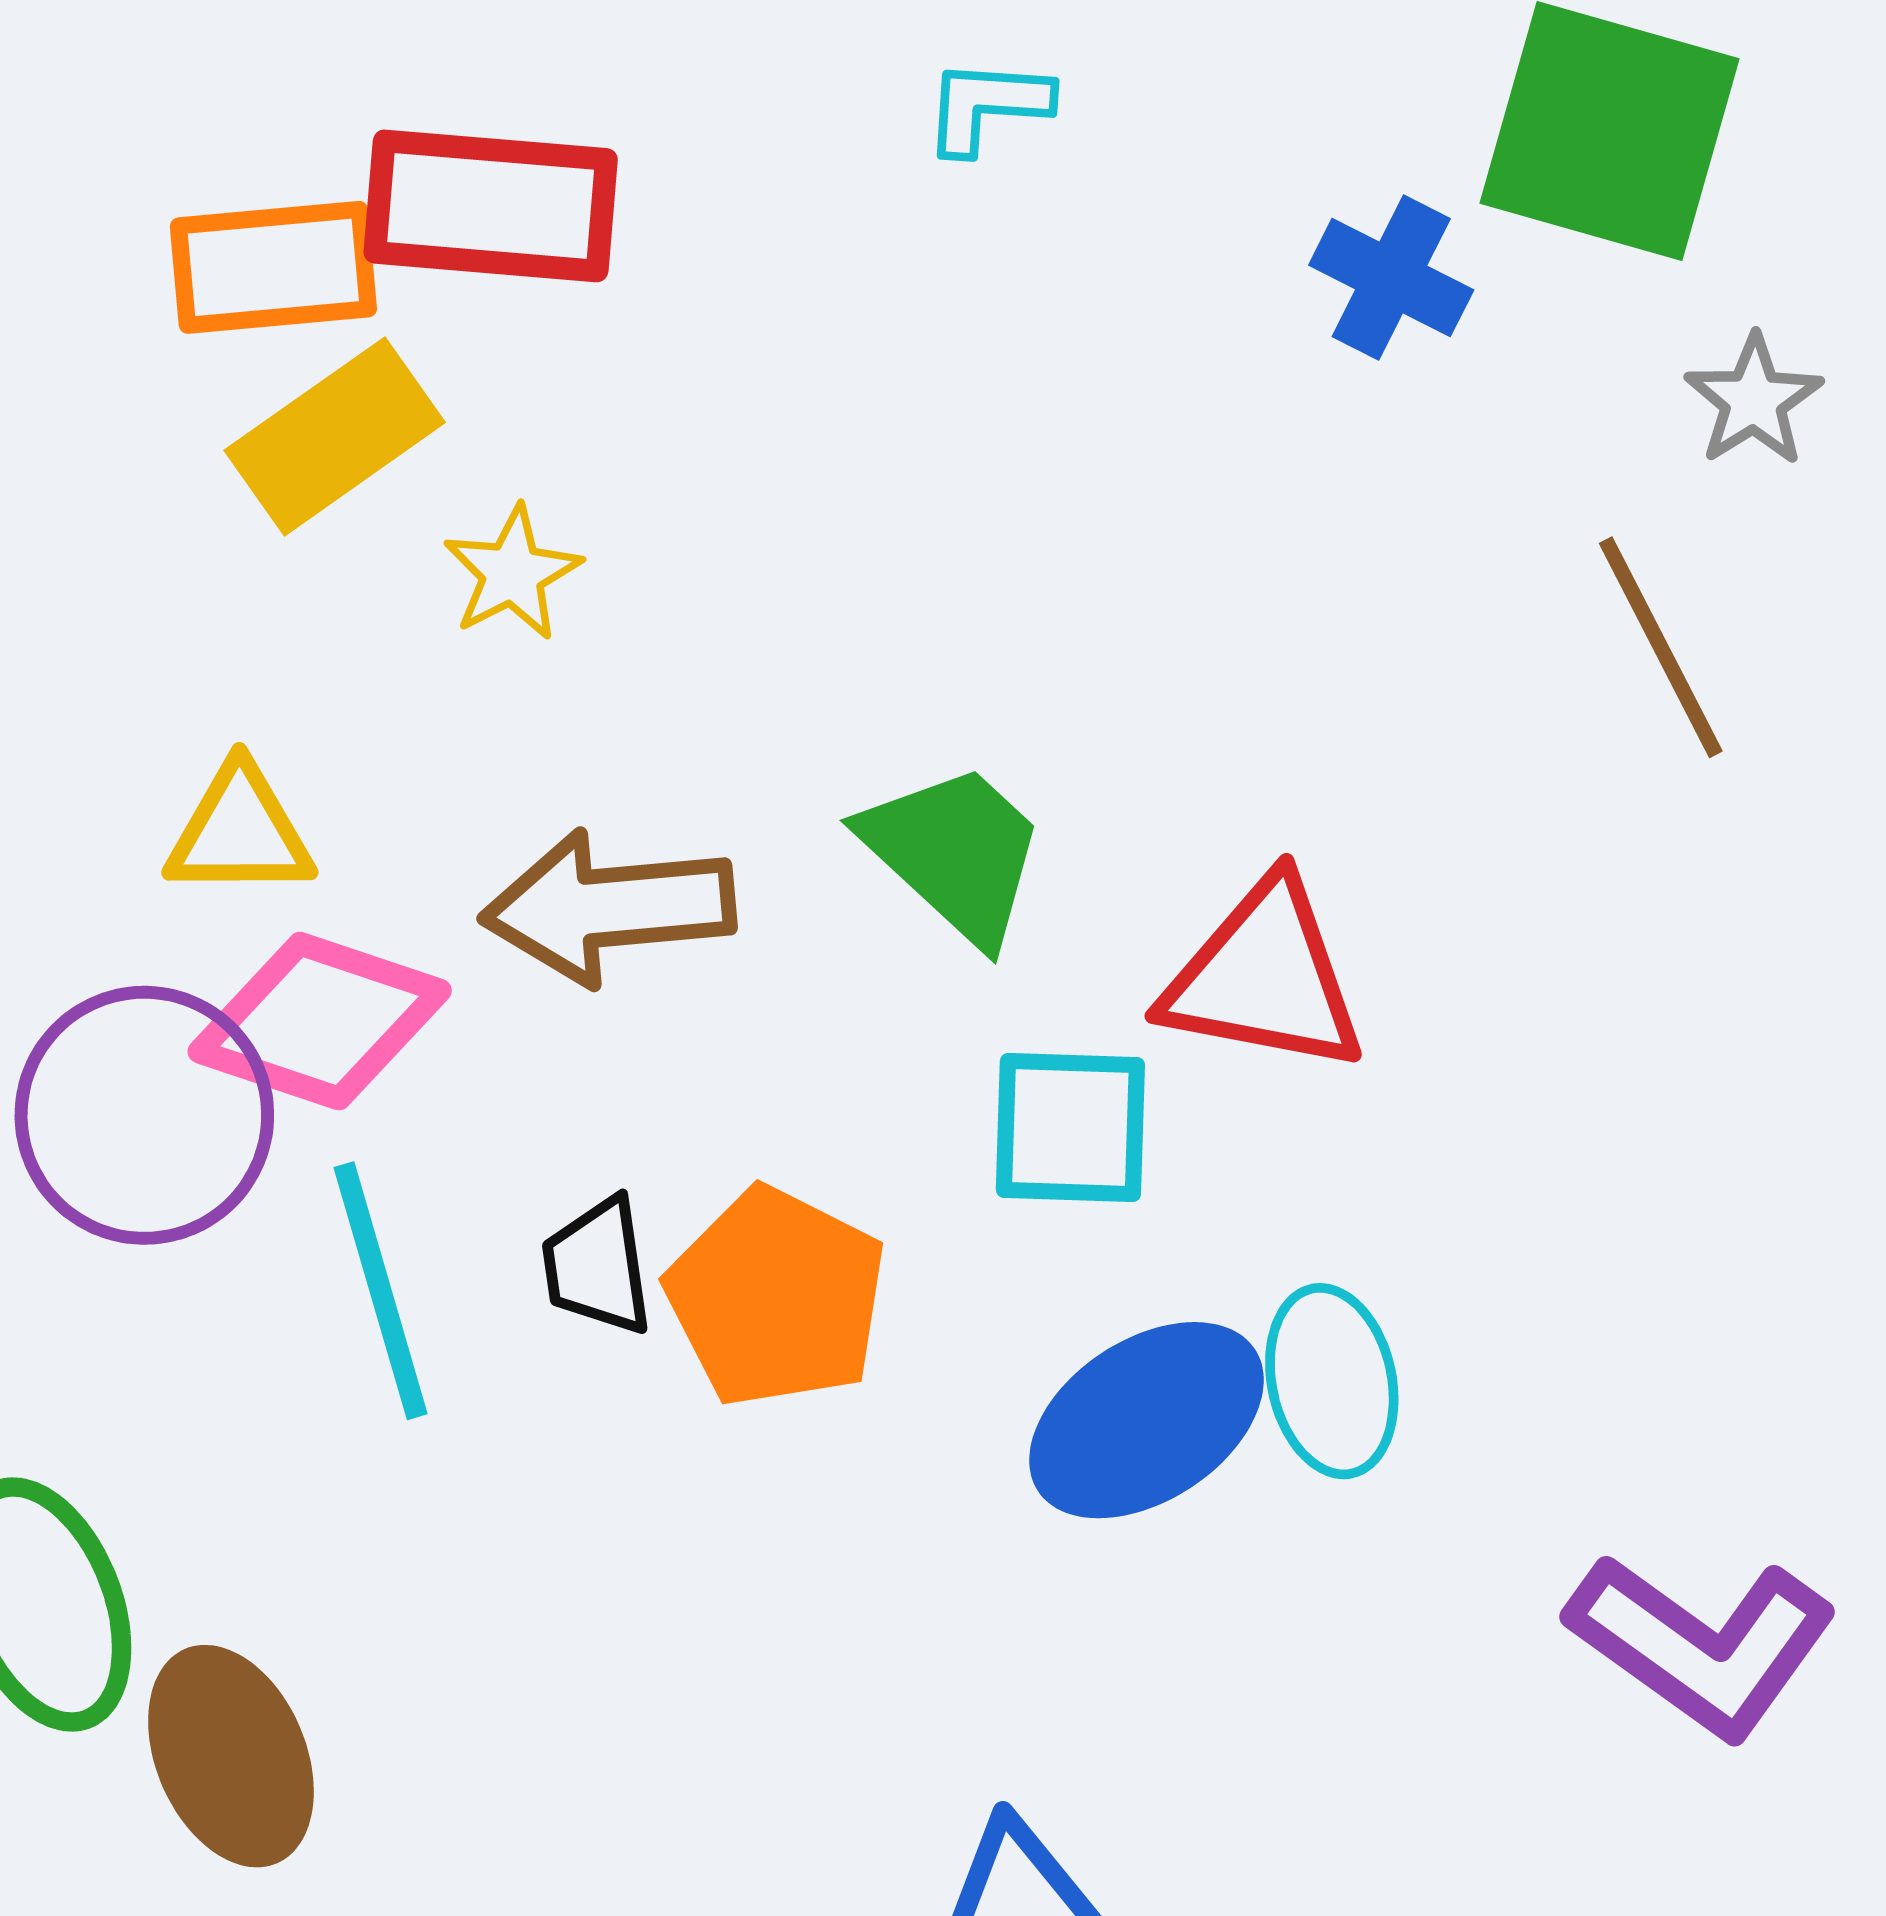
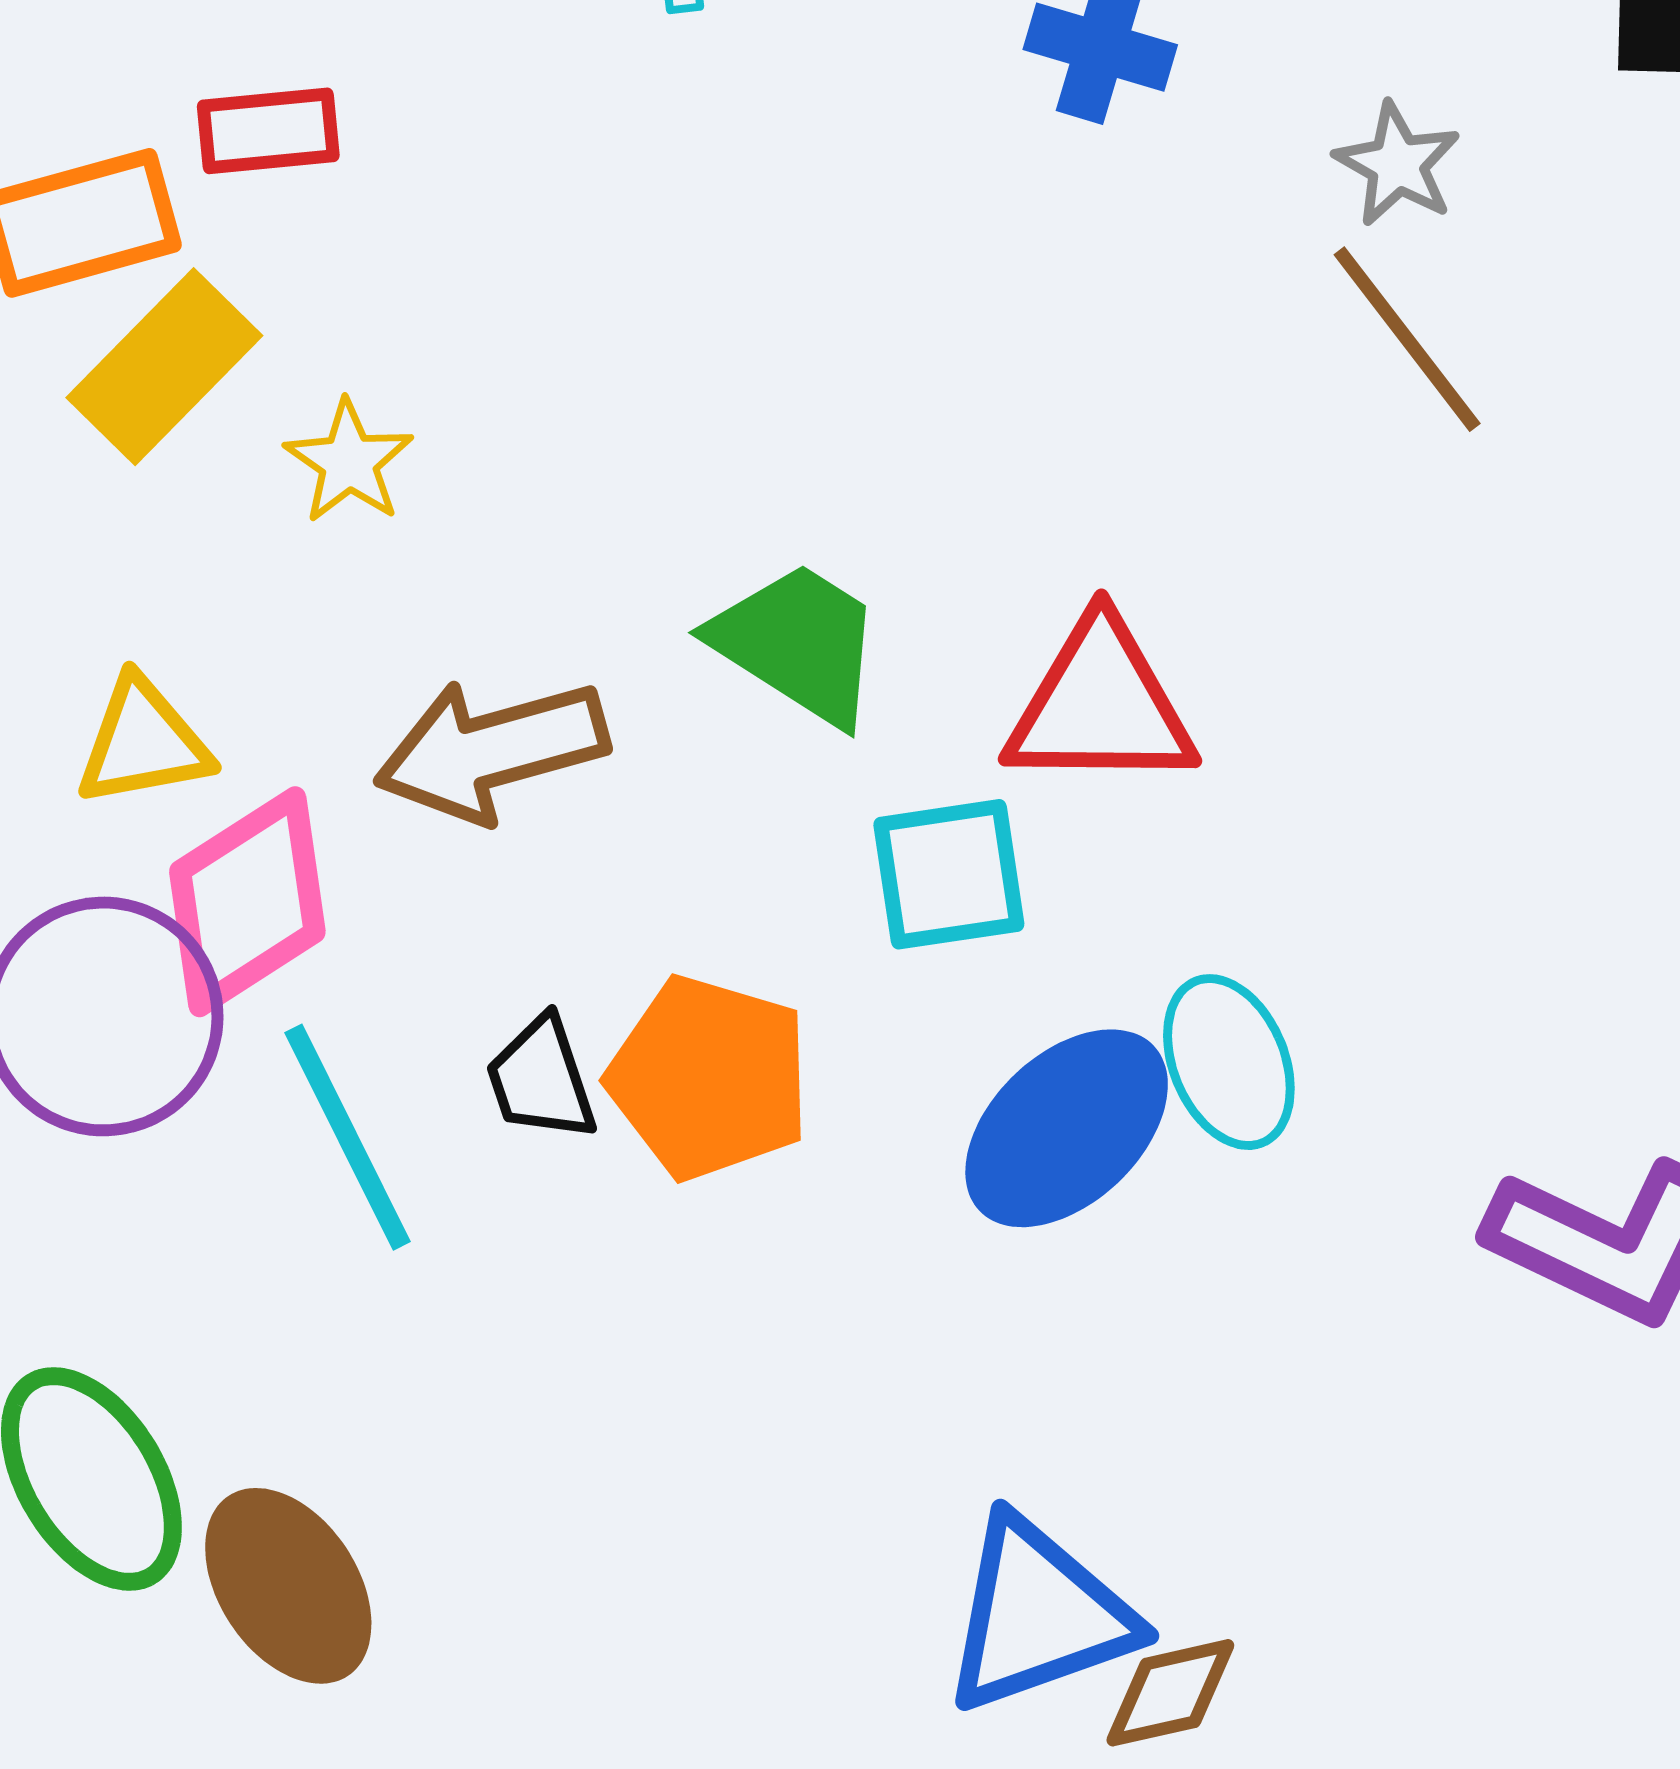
red rectangle: (491, 206) -> (268, 131), size x0.6
gray star: (1754, 400) -> (1397, 164), moved
pink diamond: (320, 1021) -> (247, 902), turned -41

